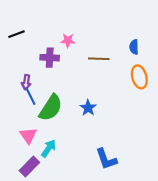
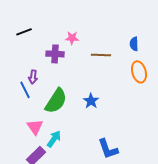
blue line: (30, 96) -> (25, 90), moved

